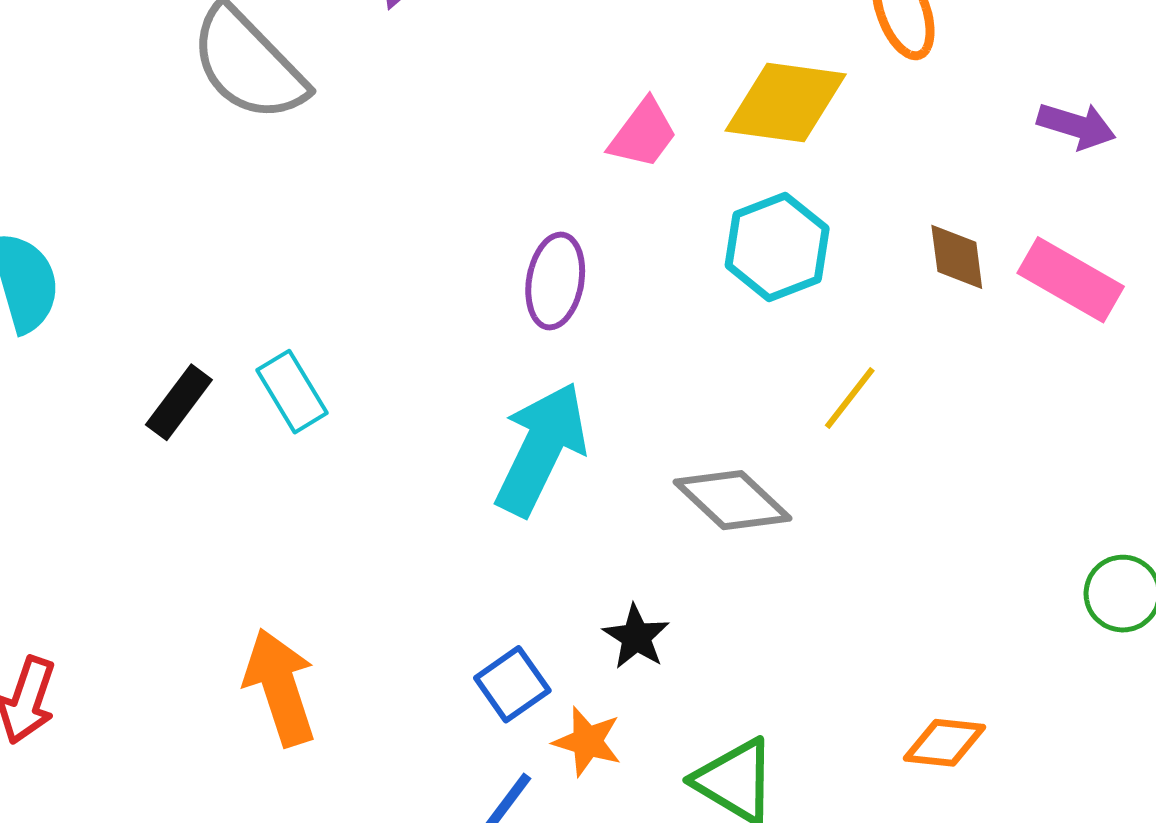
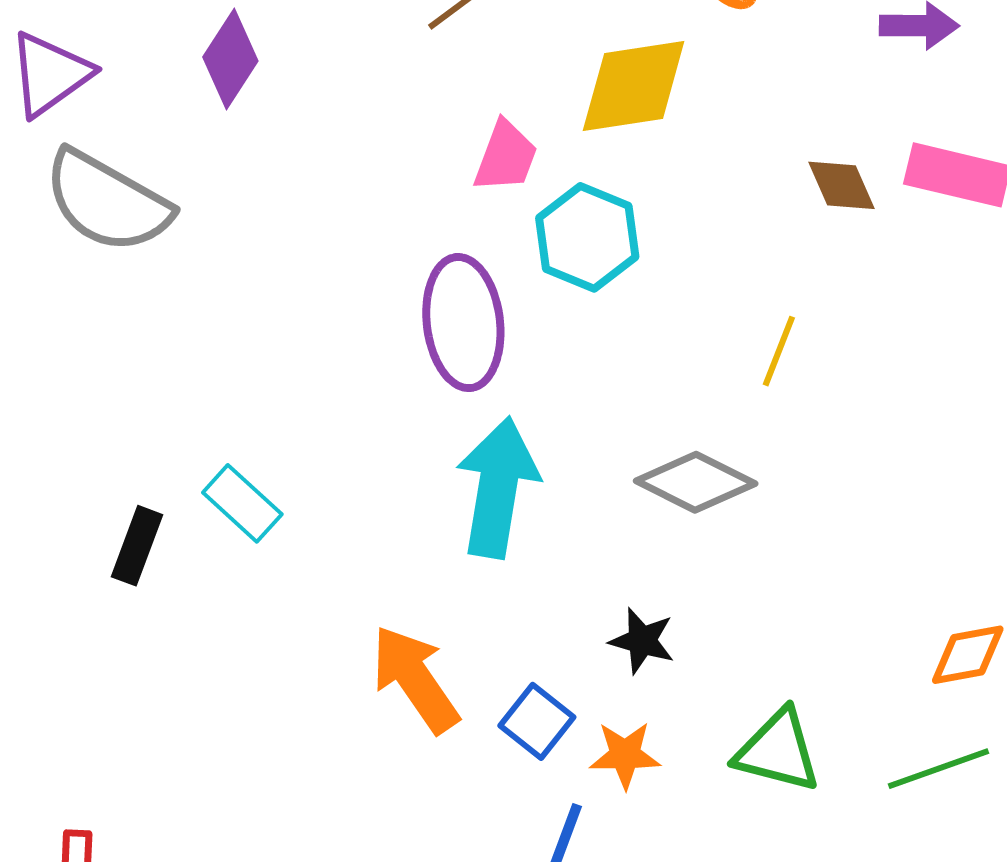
cyan hexagon: (777, 247) -> (587, 237), moved
purple ellipse: (555, 281) -> (463, 323), size x1.4
orange arrow: (280, 687) -> (415, 679), moved

